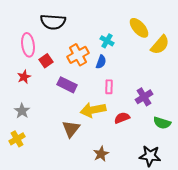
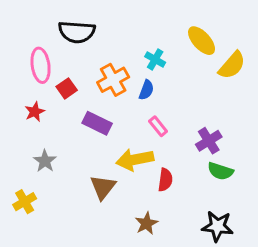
pink rectangle: (109, 87) -> (158, 126), turned -40
gray star: (22, 111) -> (45, 161), moved
red semicircle: (122, 118) -> (165, 180), moved, turned 119
green semicircle: (162, 123) -> (220, 171), moved

